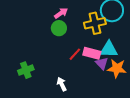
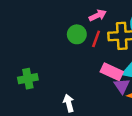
pink arrow: (61, 13) -> (98, 15), moved
red line: (75, 54) -> (96, 39), moved, turned -32

